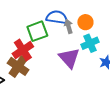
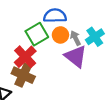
orange circle: (85, 22) -> (60, 35), moved
gray arrow: (69, 26) -> (76, 38), moved

